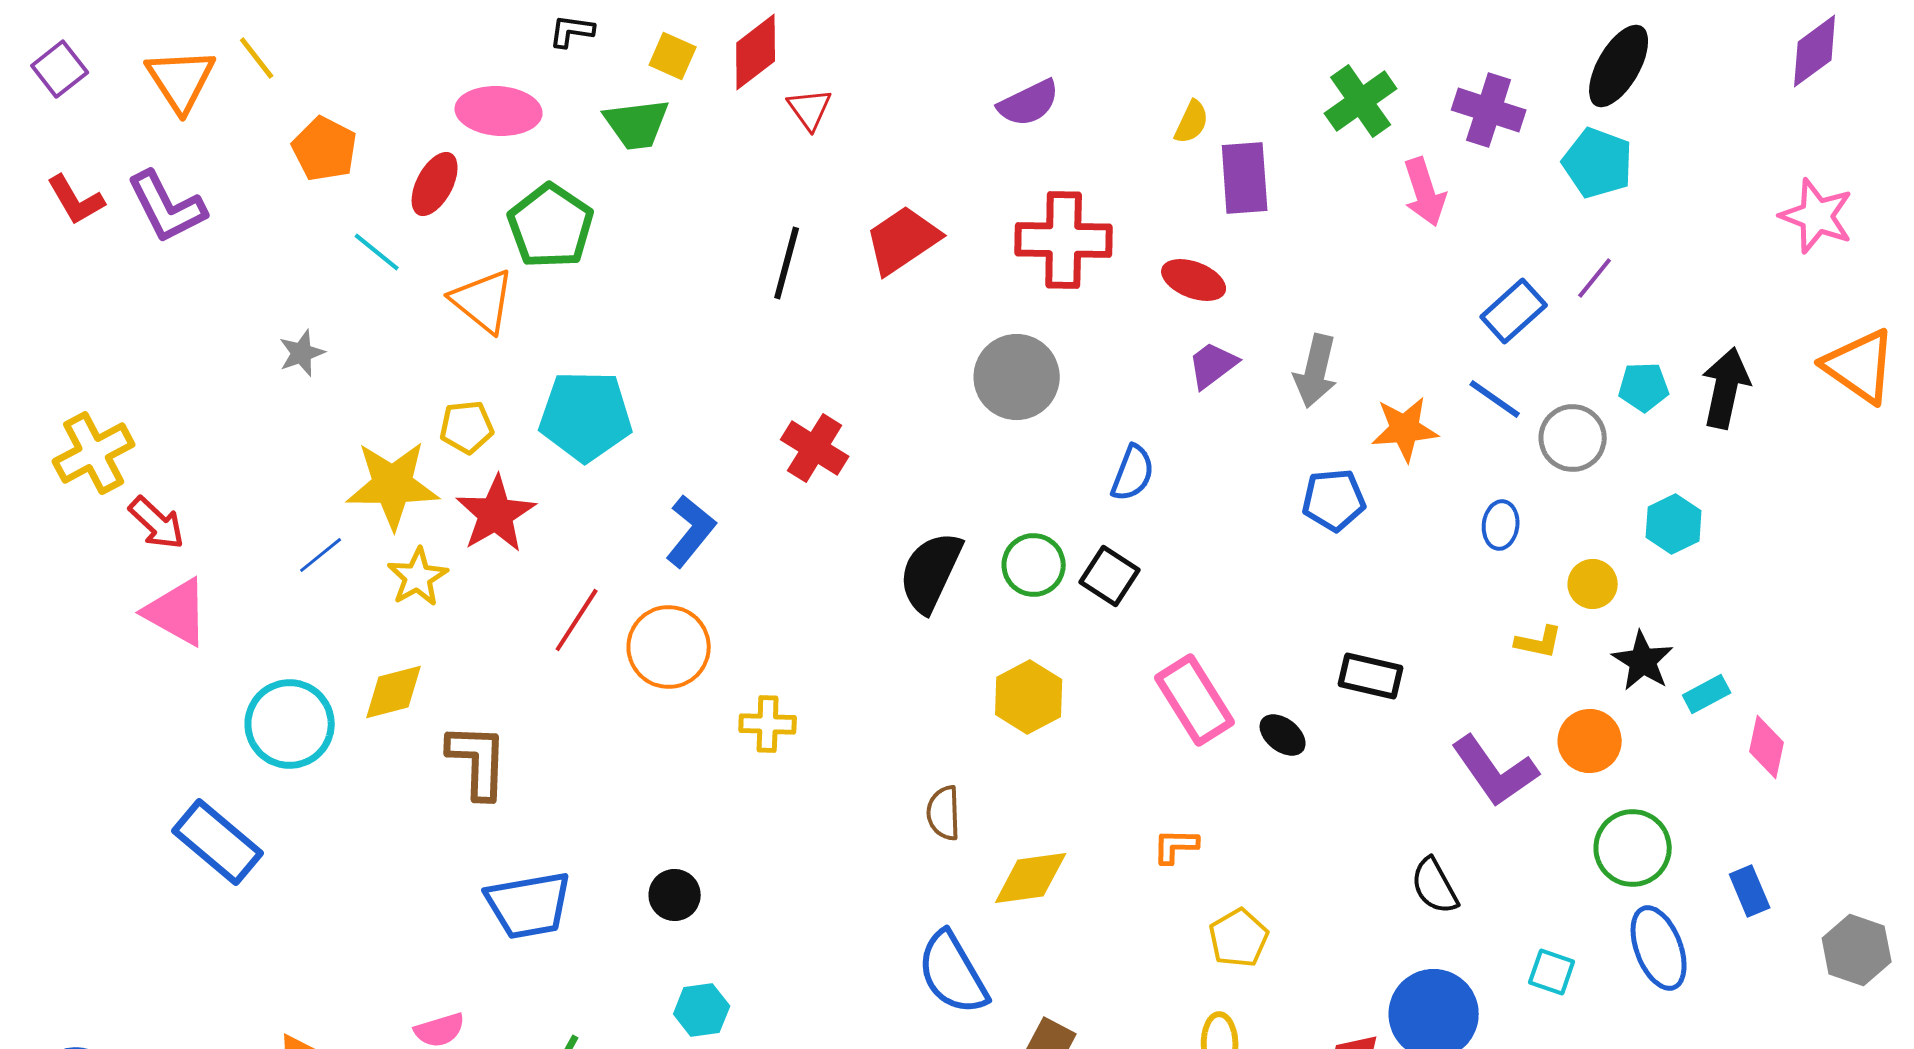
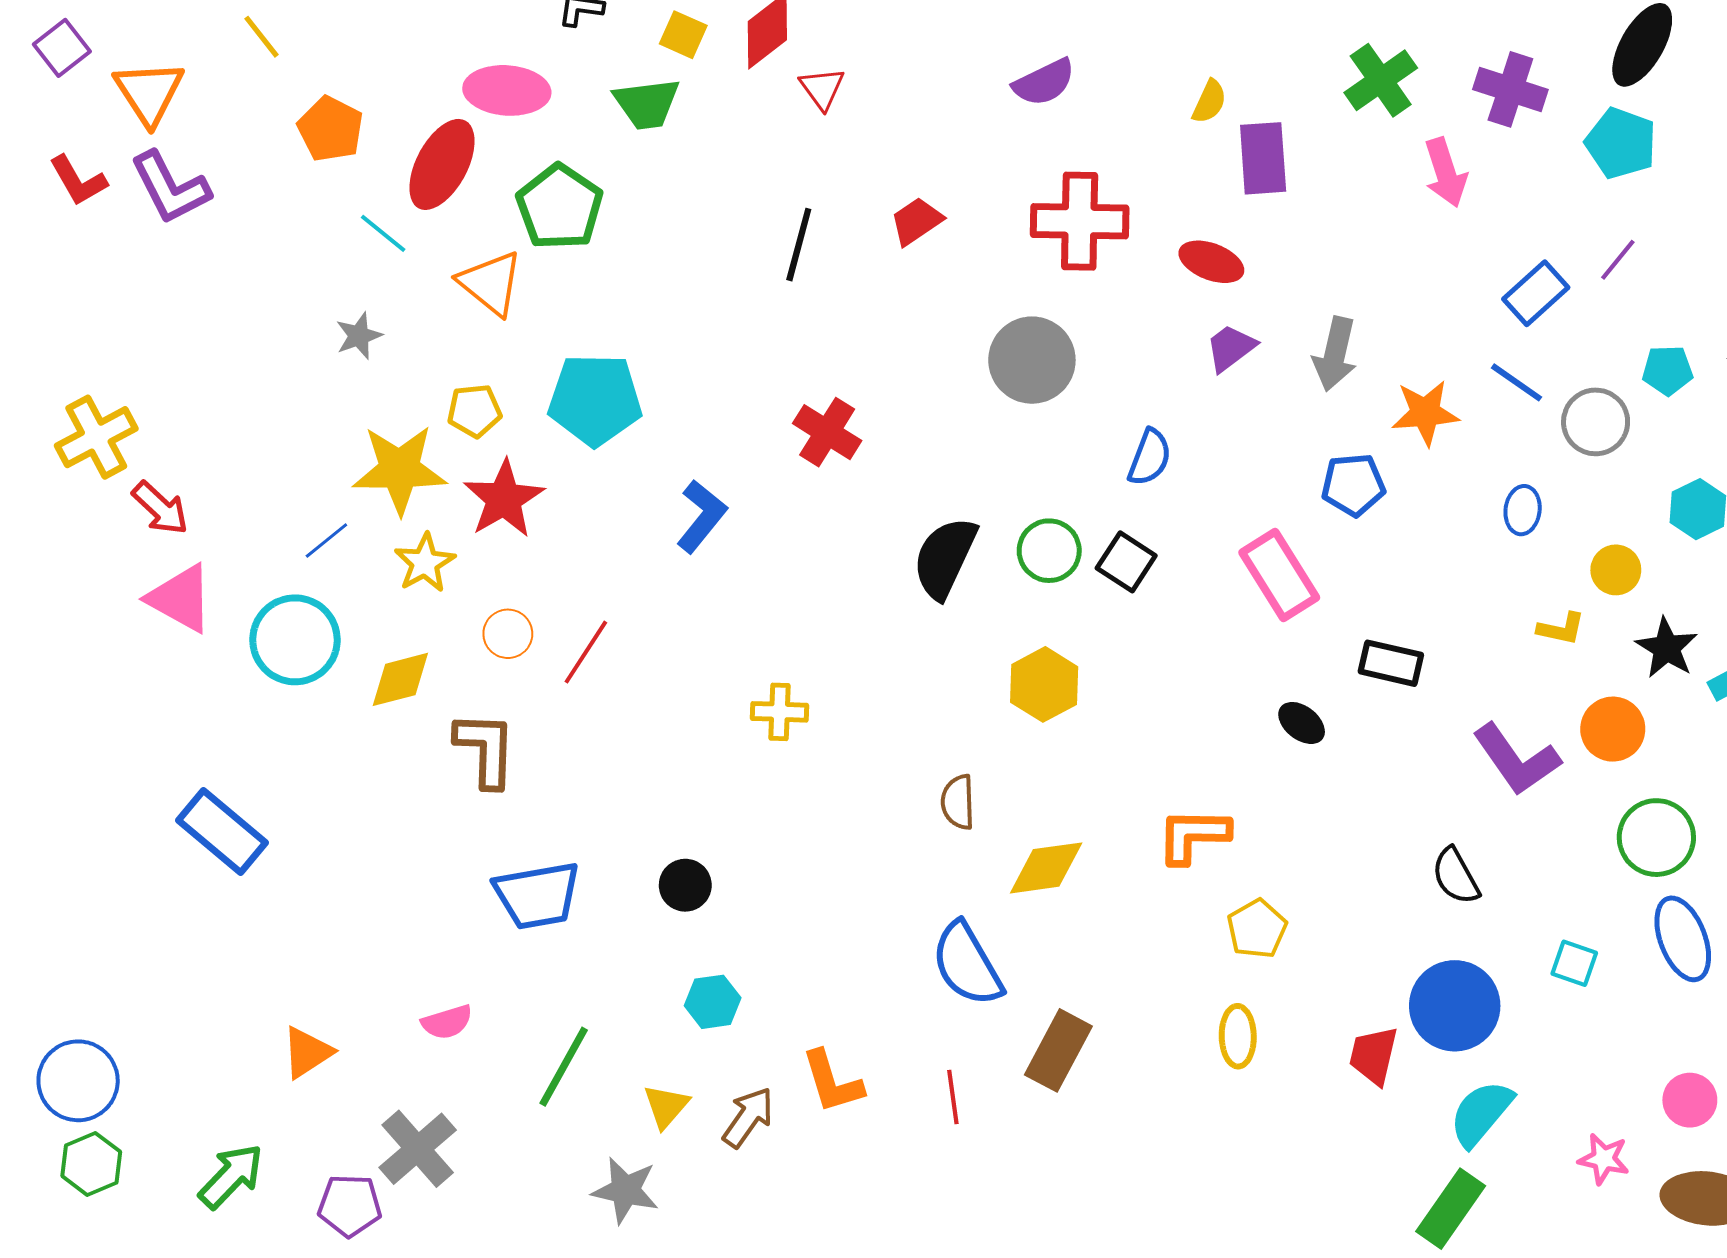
orange triangle: (181, 80) -> (149, 92), moved
red ellipse: (435, 184) -> (442, 164), size x1.4
red trapezoid: (903, 240) -> (916, 221), size x0.7
gray star: (302, 353) -> (359, 336), moved
red line: (577, 620) -> (586, 652), moved
orange circle: (669, 647) -> (508, 634), moved, size x0.6
pink rectangle: (1195, 700) -> (1279, 575), moved
cyan circle: (290, 724) -> (295, 640), moved
orange L-shape: (1176, 846) -> (1193, 836), size x1.6

